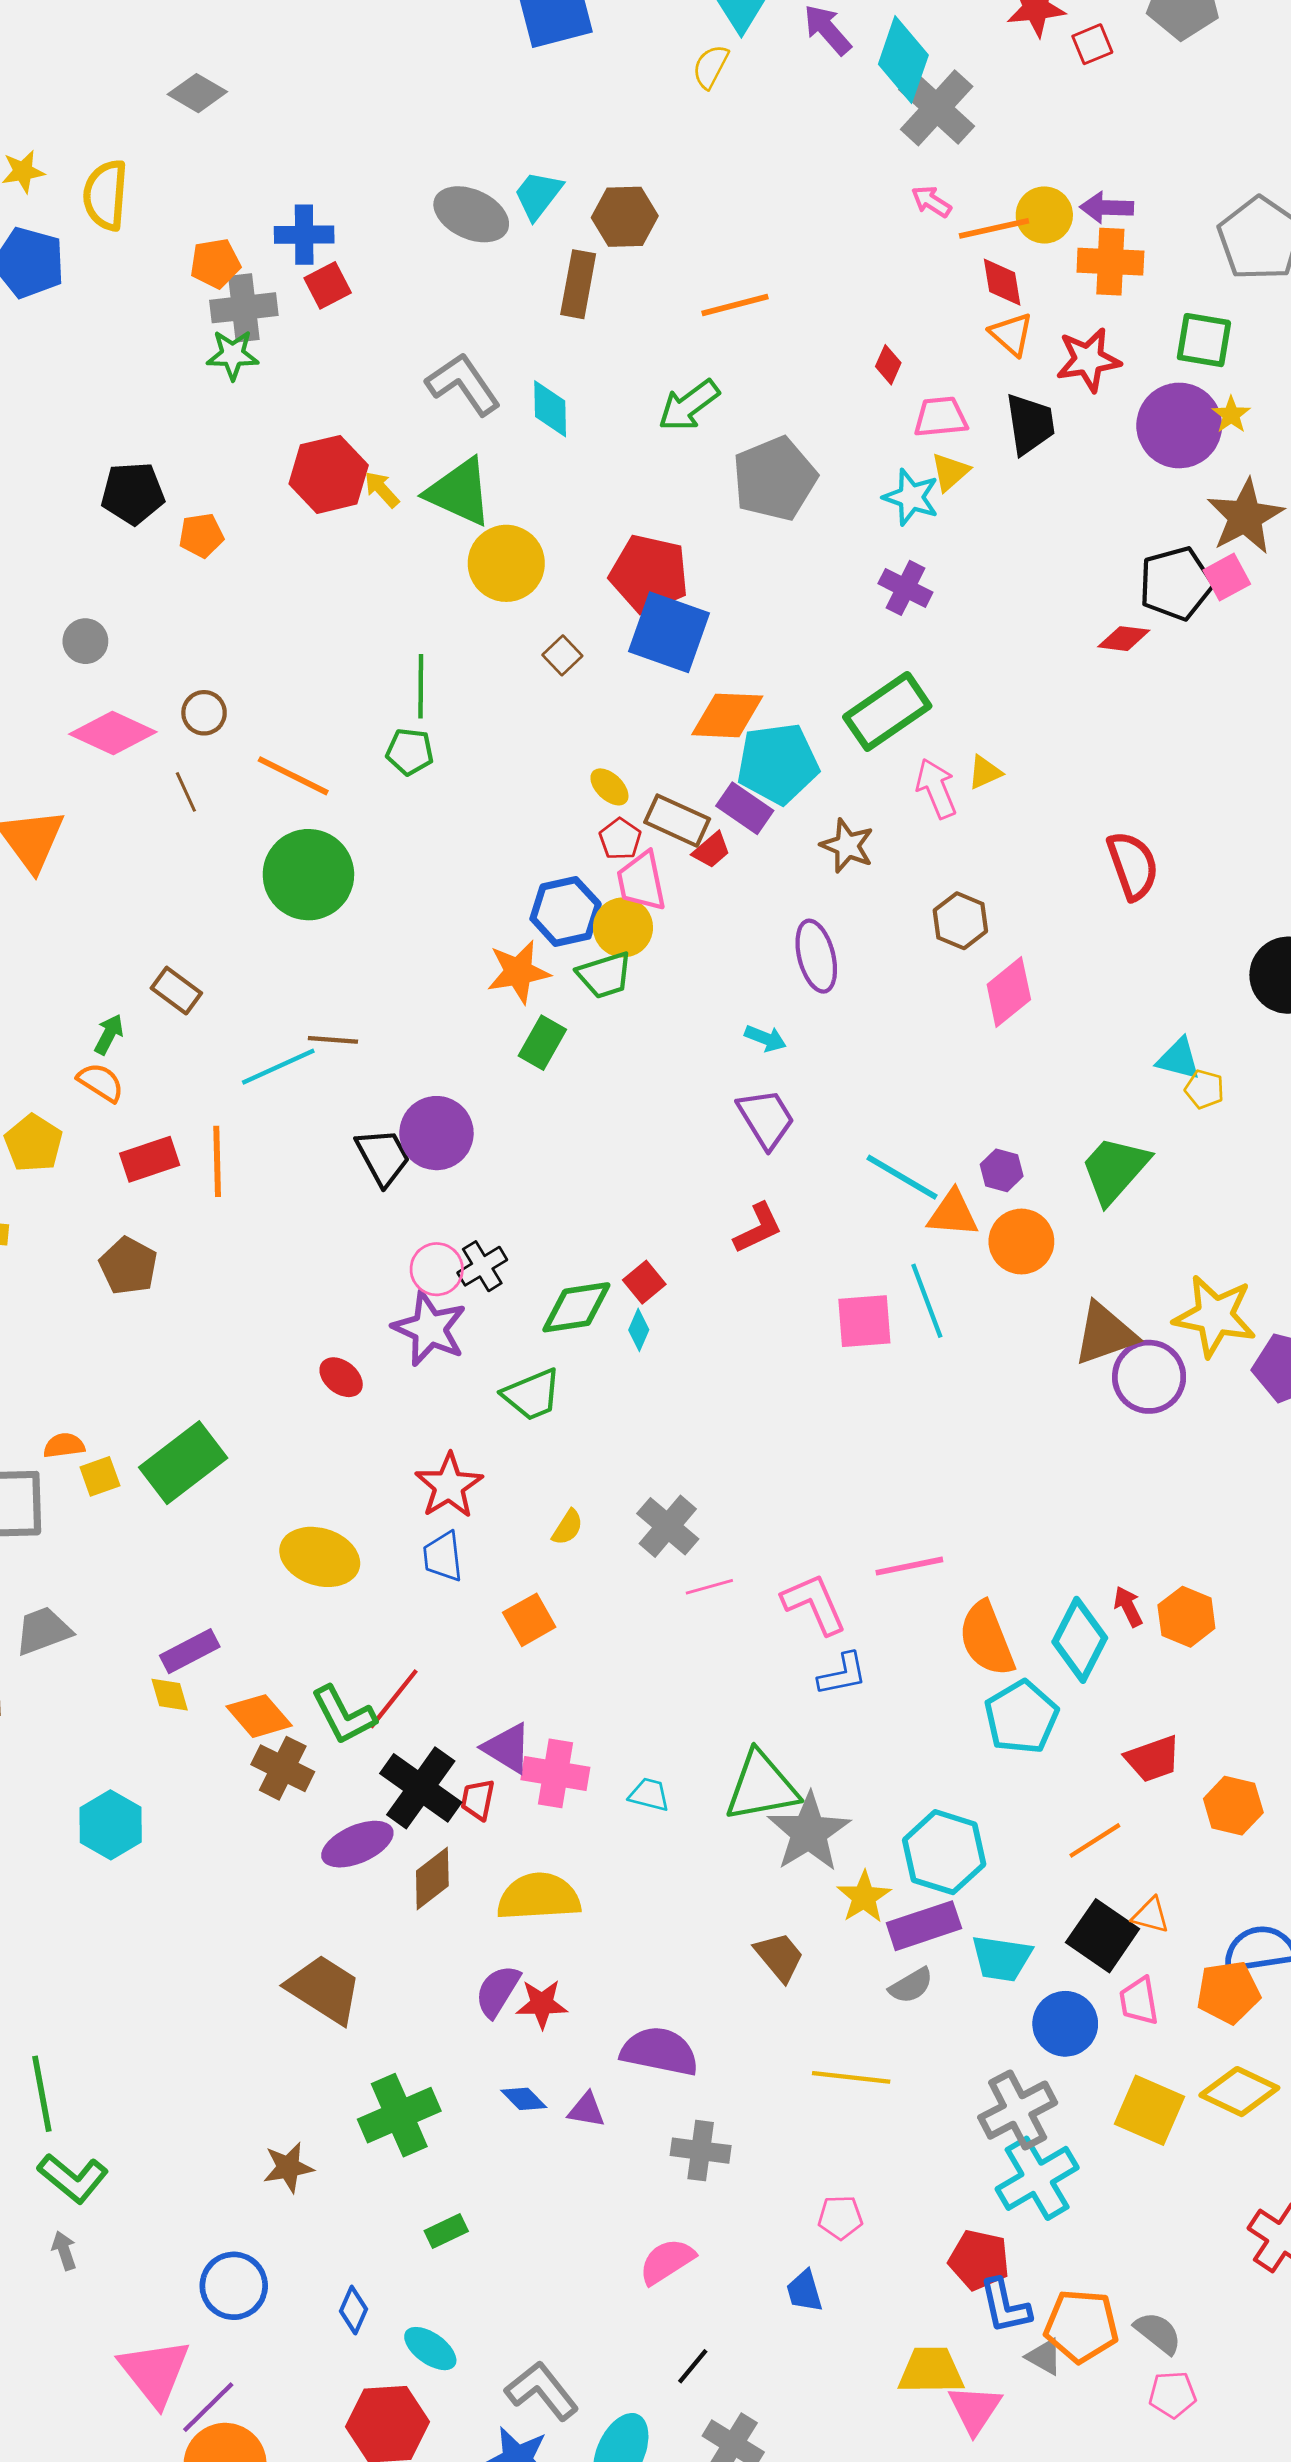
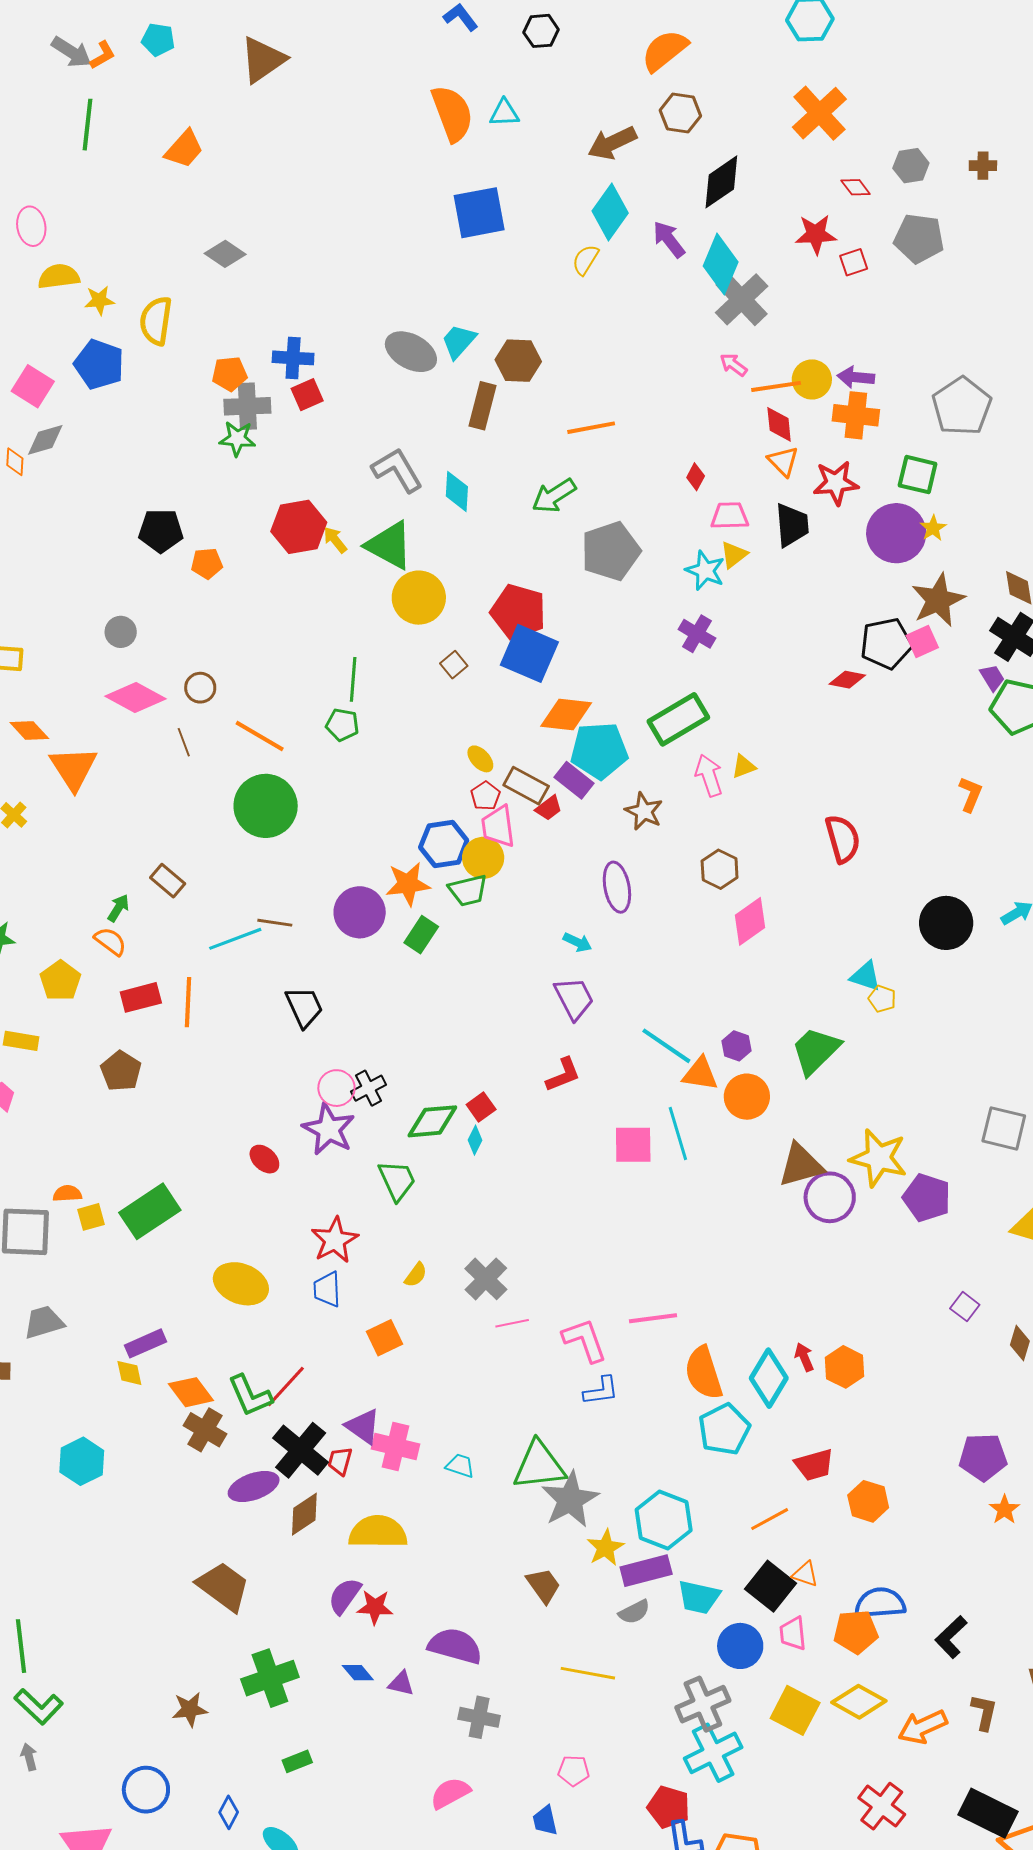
purple circle: (436, 1133) -> (360, 912), moved
green trapezoid: (532, 1395) -> (397, 1180), turned -96

